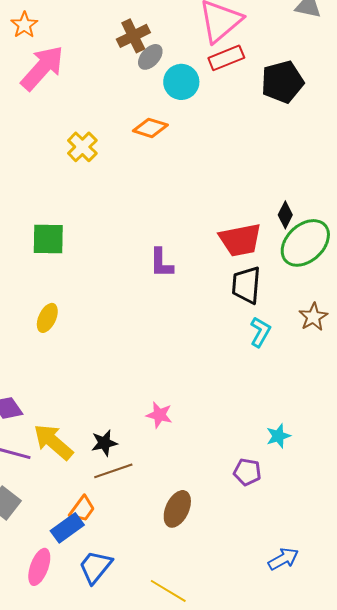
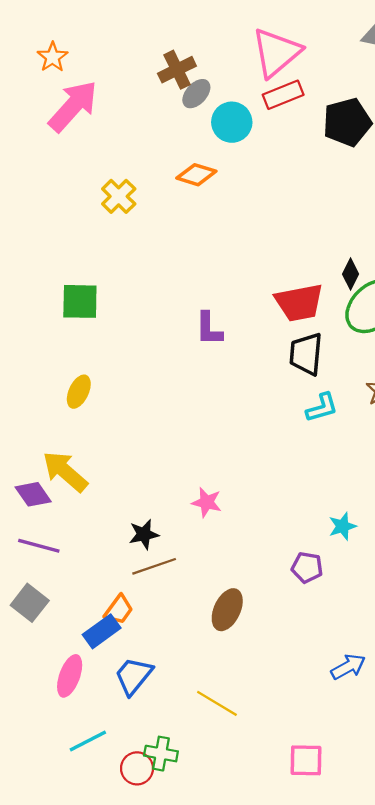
cyan L-shape: (260, 332) -> (322, 408), turned 44
yellow arrow: (53, 442) -> (65, 472), moved

